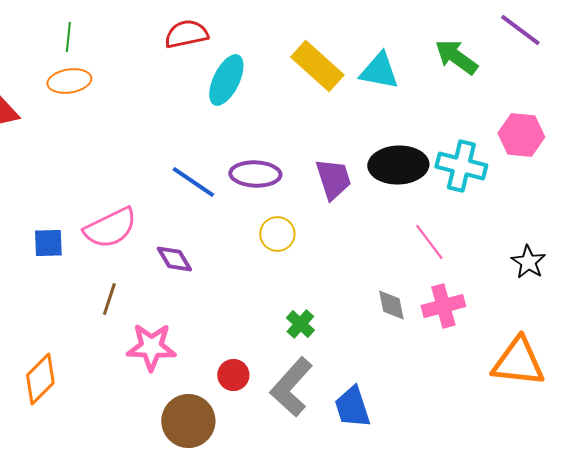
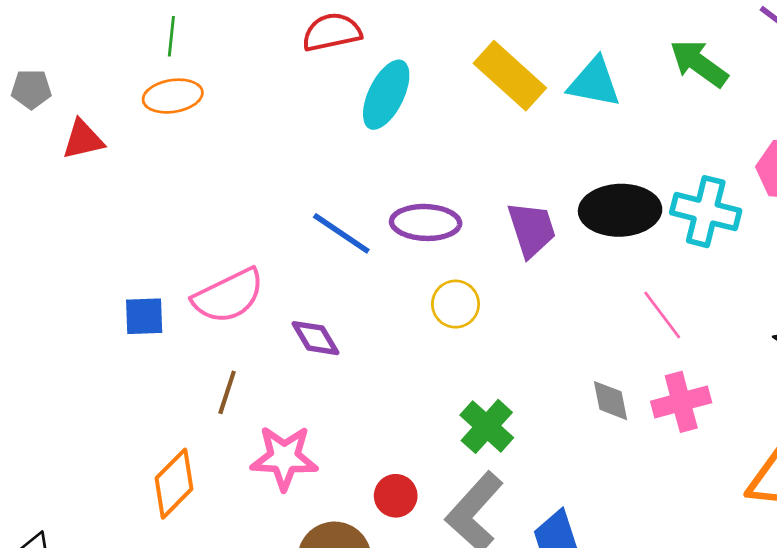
green cross: (300, 324) -> (487, 426), size x1.4
orange diamond: (40, 379) -> (174, 484), moved

